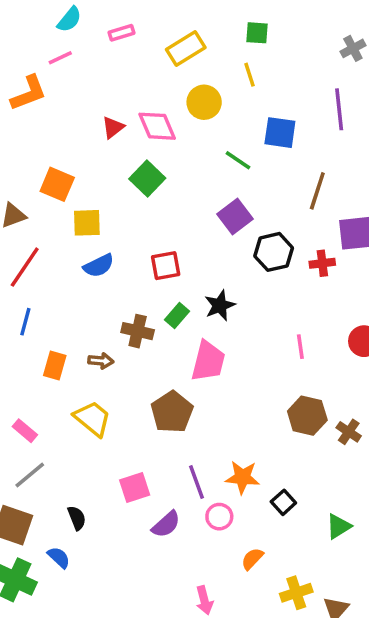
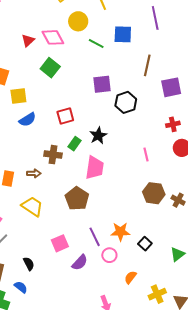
green line: (238, 160) -> (96, 44), moved
purple square: (235, 216) -> (102, 84), turned 36
red cross: (322, 263) -> (173, 124), moved

